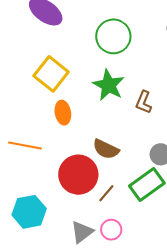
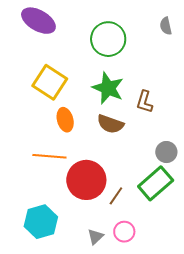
orange line: (25, 145) -> (49, 156), moved
brown semicircle: (106, 149) -> (110, 124), moved
gray triangle: (82, 232) -> (95, 237), size x0.7

